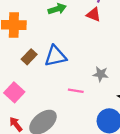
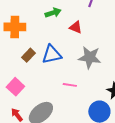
red triangle: (93, 15) -> (76, 27), moved
gray star: (101, 74) -> (90, 57), moved, size x1.6

